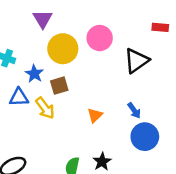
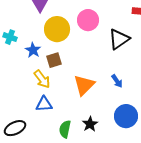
blue triangle: (19, 97) -> (44, 104), moved
orange triangle: (95, 115) -> (84, 85), size x1.6
blue circle: (145, 137) -> (126, 116), moved

